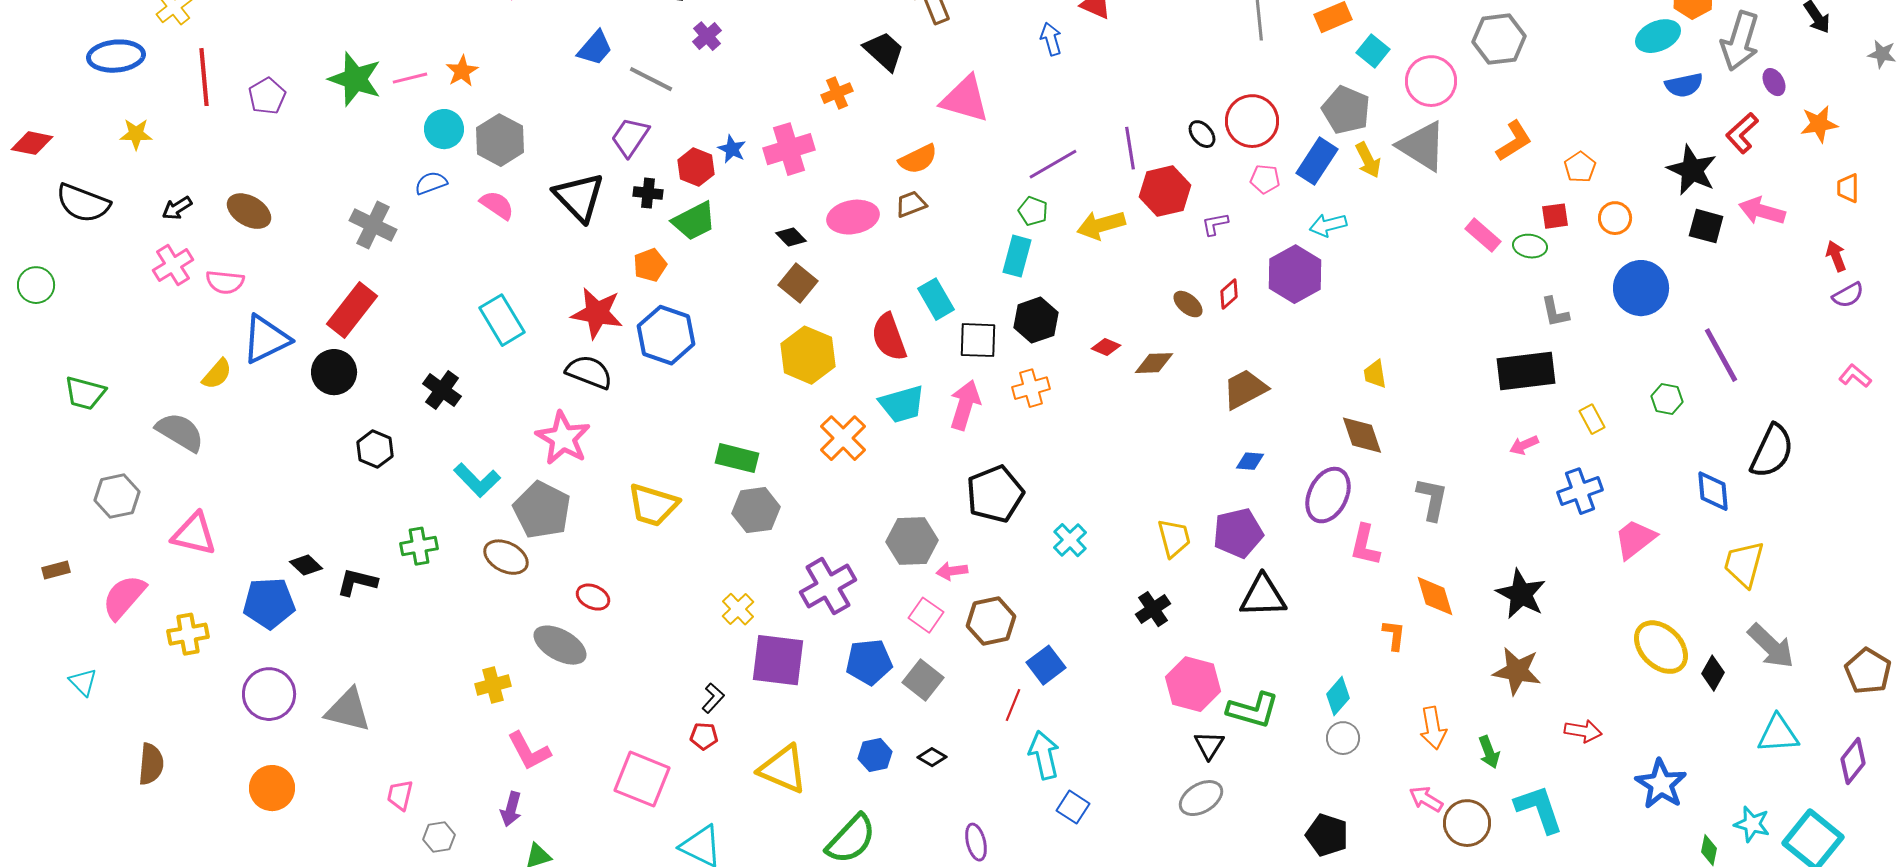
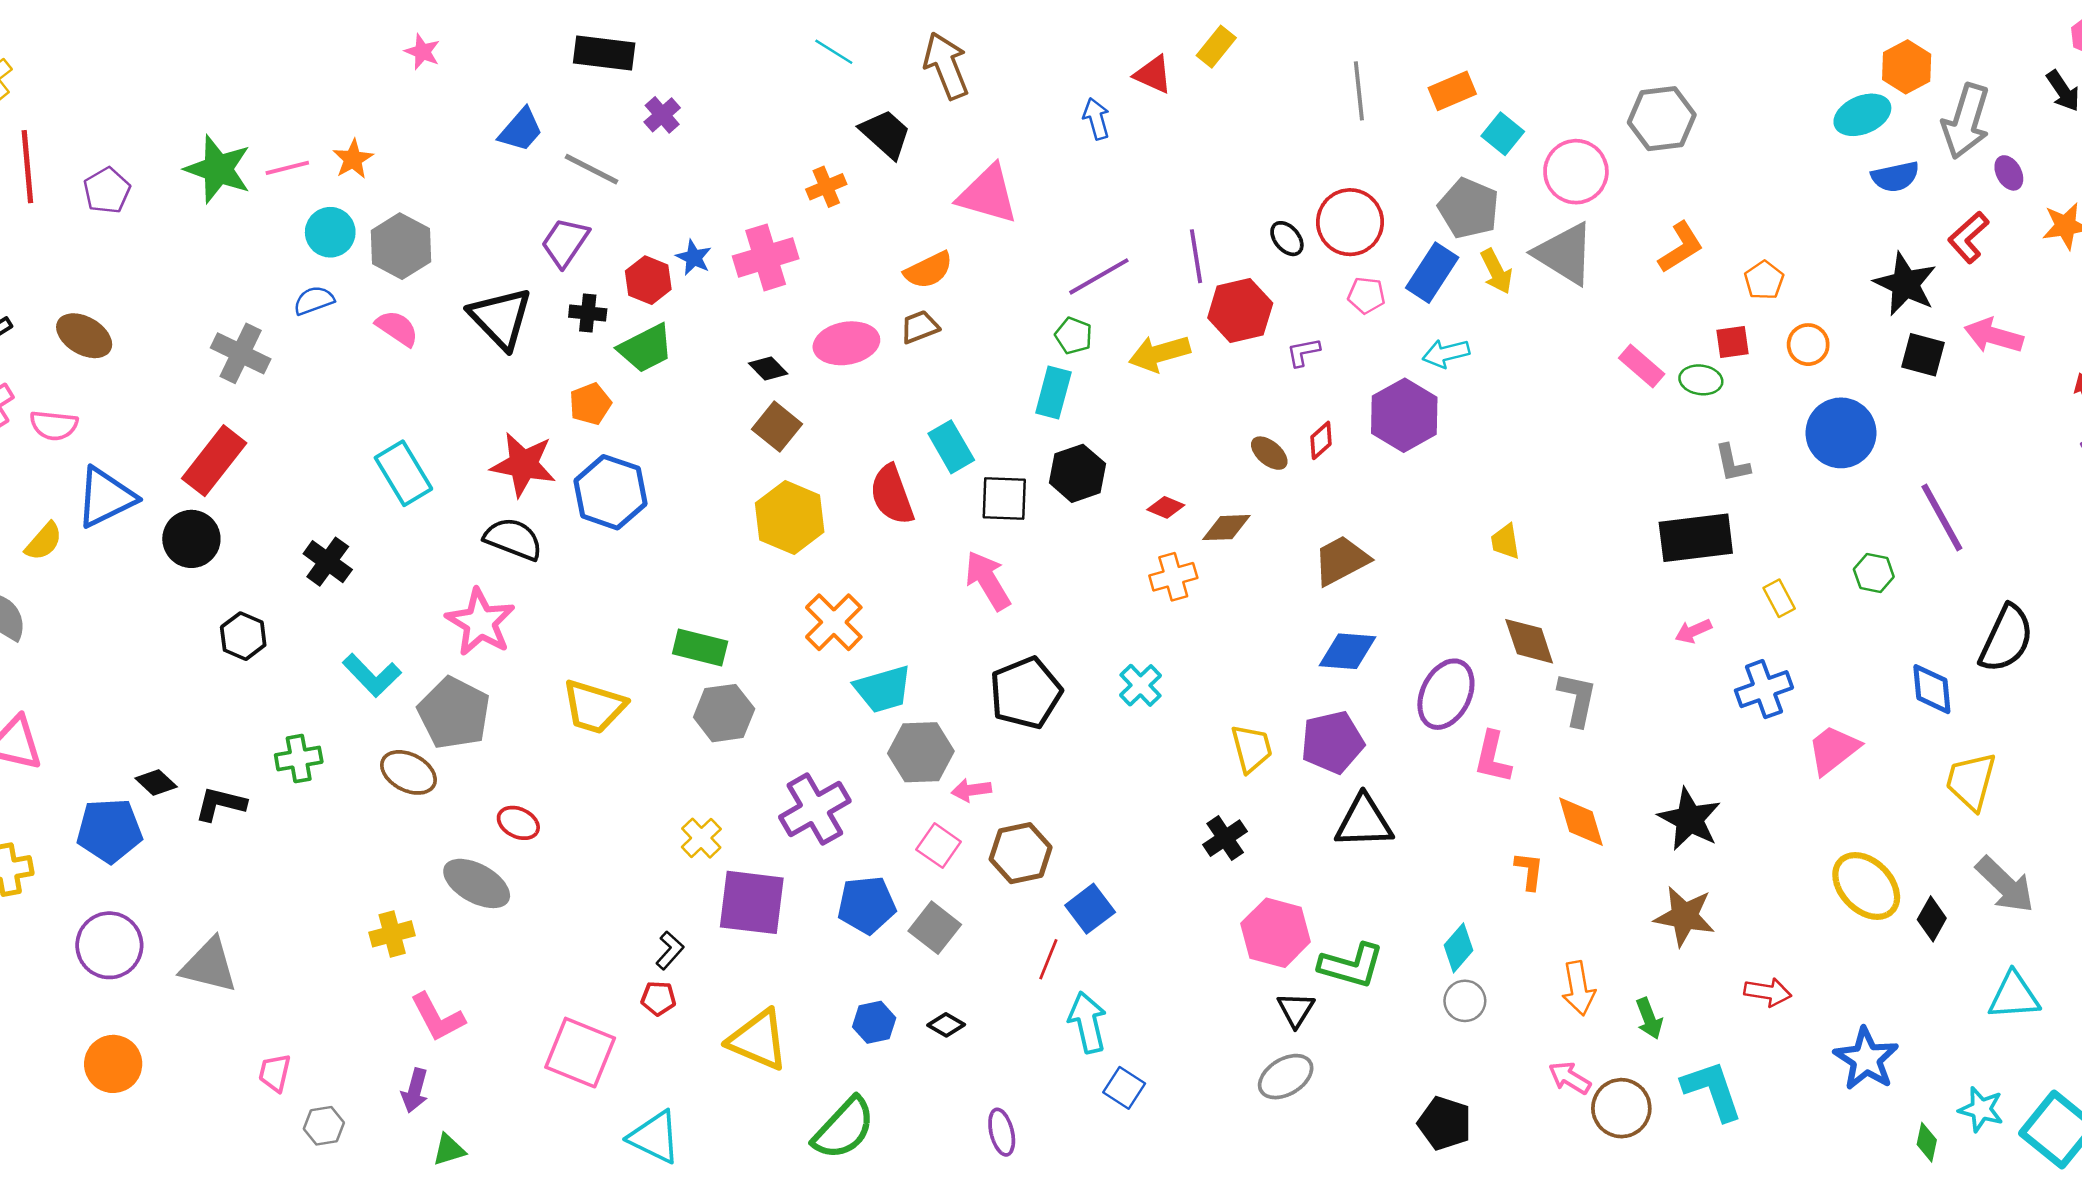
orange cross: (1031, 388) -> (1173, 577), moved
cyan trapezoid: (902, 404) -> (883, 689), moved
pink arrow: (965, 405) -> (988, 581), turned -48
brown diamond: (1362, 435) -> (1529, 641), moved
blue diamond: (1250, 461) -> (1347, 651), size x1.6
cyan cross: (1070, 540) -> (1141, 685), moved

